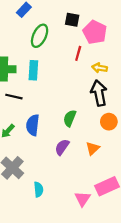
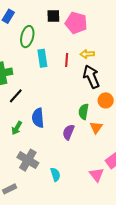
red line: (78, 53) -> (67, 60), moved
cyan rectangle: (33, 70) -> (42, 58), moved
black line: (14, 97) -> (16, 96), turned -49
green semicircle: (70, 118) -> (84, 112), moved

